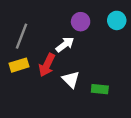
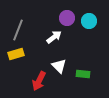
cyan circle: (117, 20) -> (89, 21), moved
red arrow: (47, 65) -> (39, 81), moved

